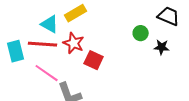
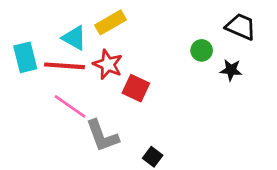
cyan rectangle: (16, 51) -> (25, 57), moved

